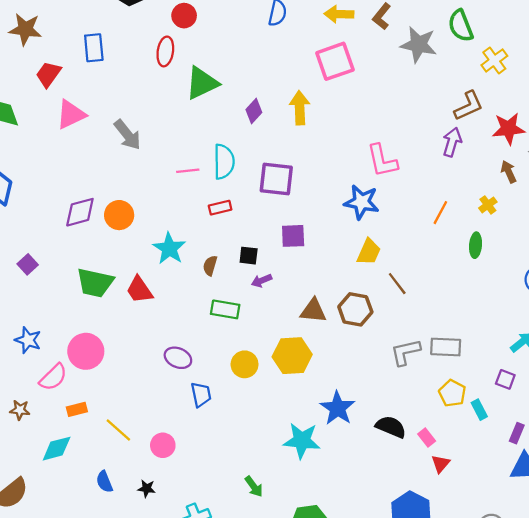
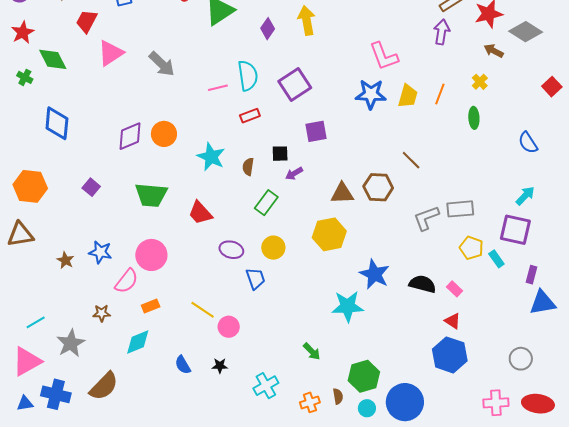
brown arrow: (509, 172) -> (494, 51), turned -30
purple square: (276, 179) -> (295, 84), turned -32
yellow trapezoid: (369, 252) -> (408, 96), moved
red trapezoid: (139, 290) -> (200, 213), moved
green rectangle: (225, 309) -> (266, 203), turned -55
yellow circle: (245, 364) -> (273, 248), moved
purple square: (505, 379) -> (515, 230), size x1.8
yellow line: (118, 430) -> (203, 310), moved
red triangle: (441, 464) -> (453, 321), moved, turned -30

